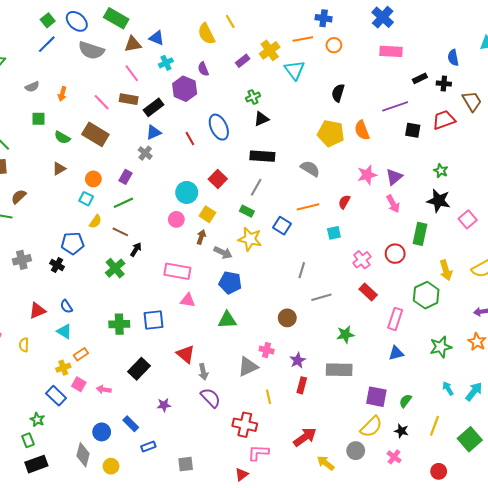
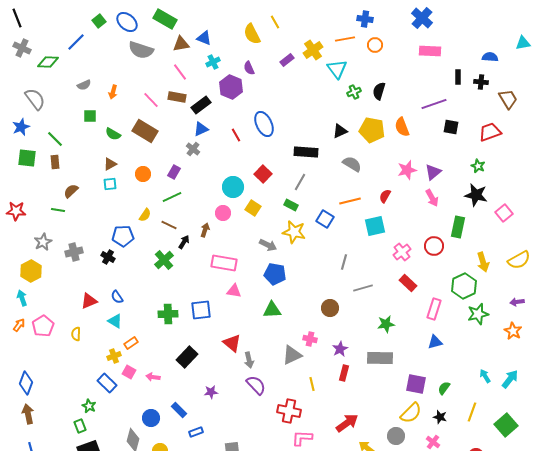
blue line: (47, 44) -> (76, 42), moved
blue semicircle: (453, 58) -> (490, 57), turned 105
black rectangle: (420, 78) -> (458, 77), turned -64
green cross: (253, 97) -> (354, 92), moved
black triangle: (261, 119) -> (340, 131), moved
red trapezoid: (444, 120) -> (490, 132), moved
cyan square: (86, 199) -> (110, 184), moved, turned -32
cyan square: (334, 233) -> (375, 226), size x1.5
brown arrow: (201, 237) -> (205, 230), moved
green star: (441, 347) -> (478, 314), moved

